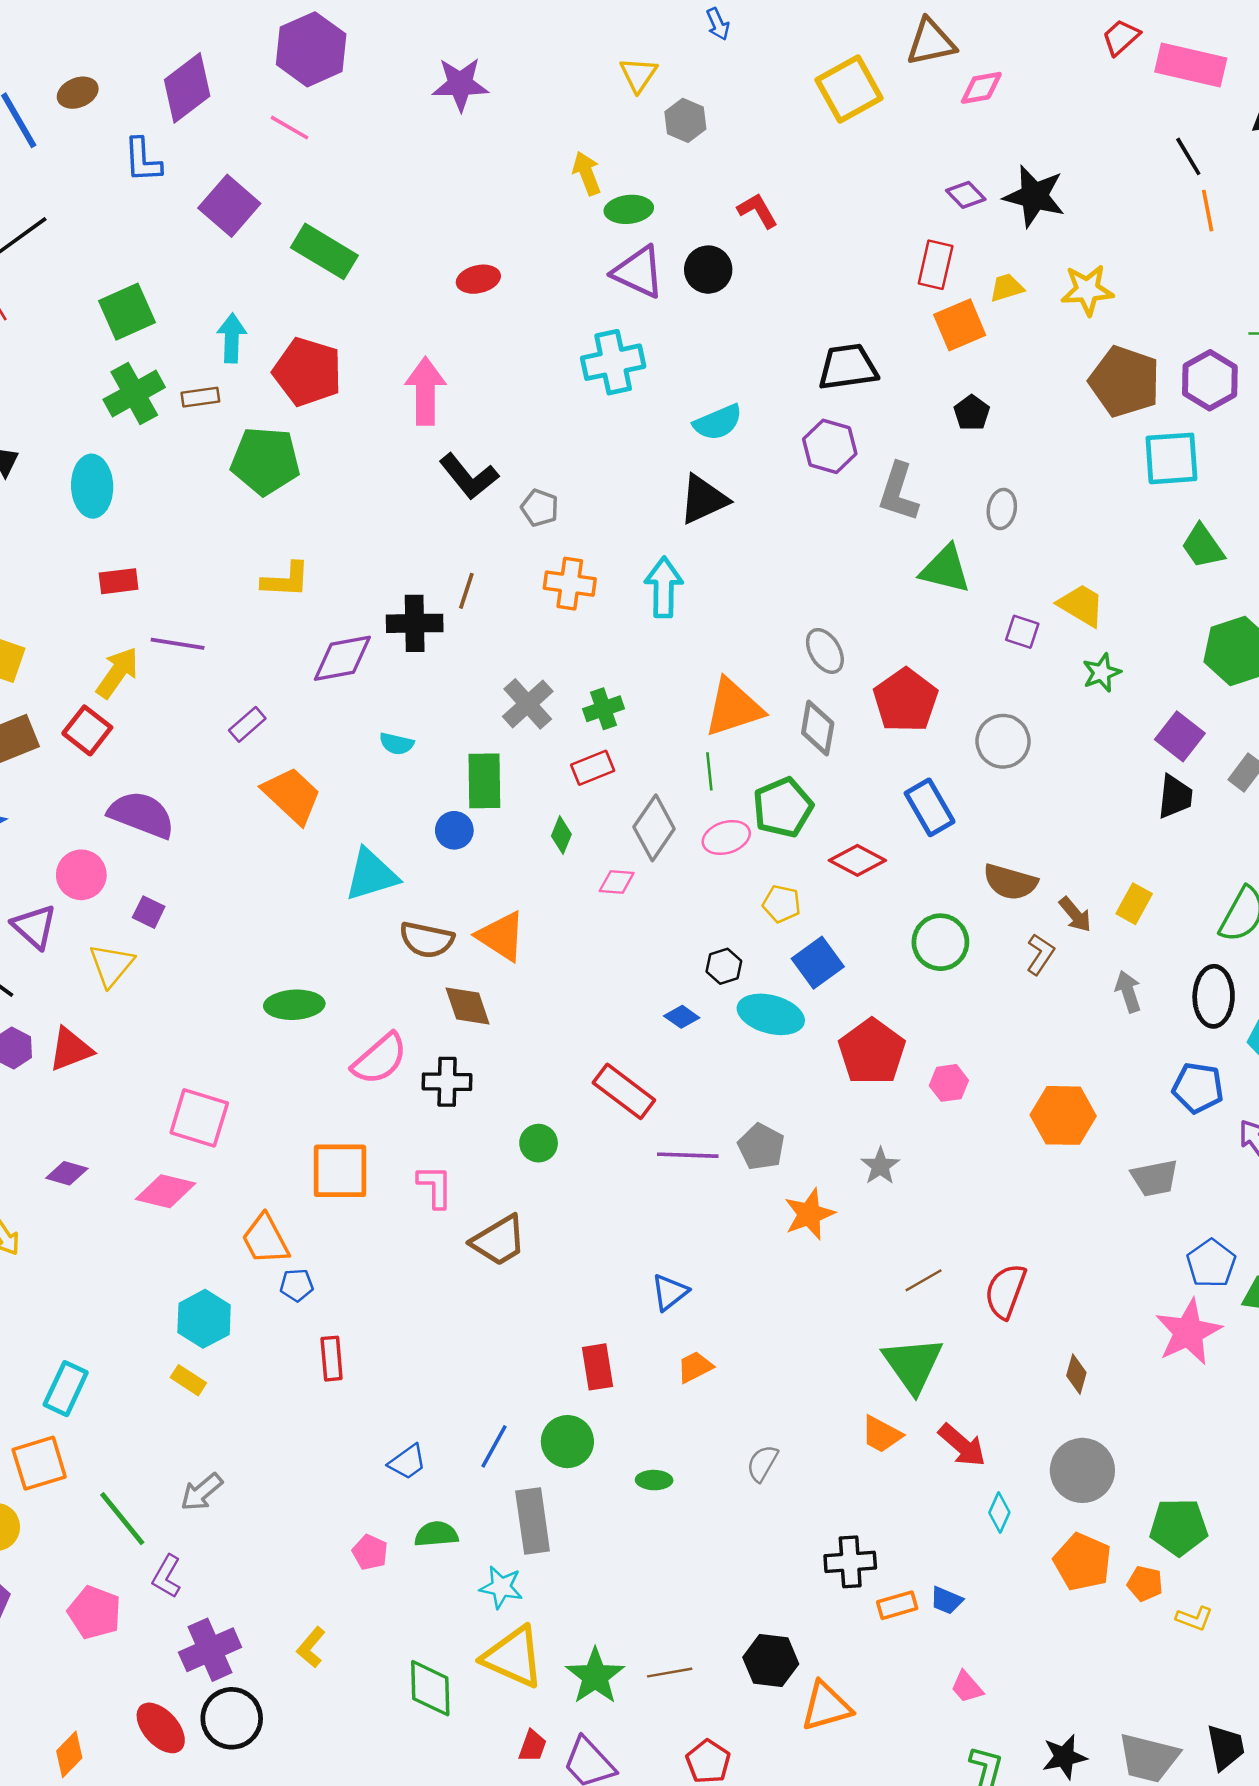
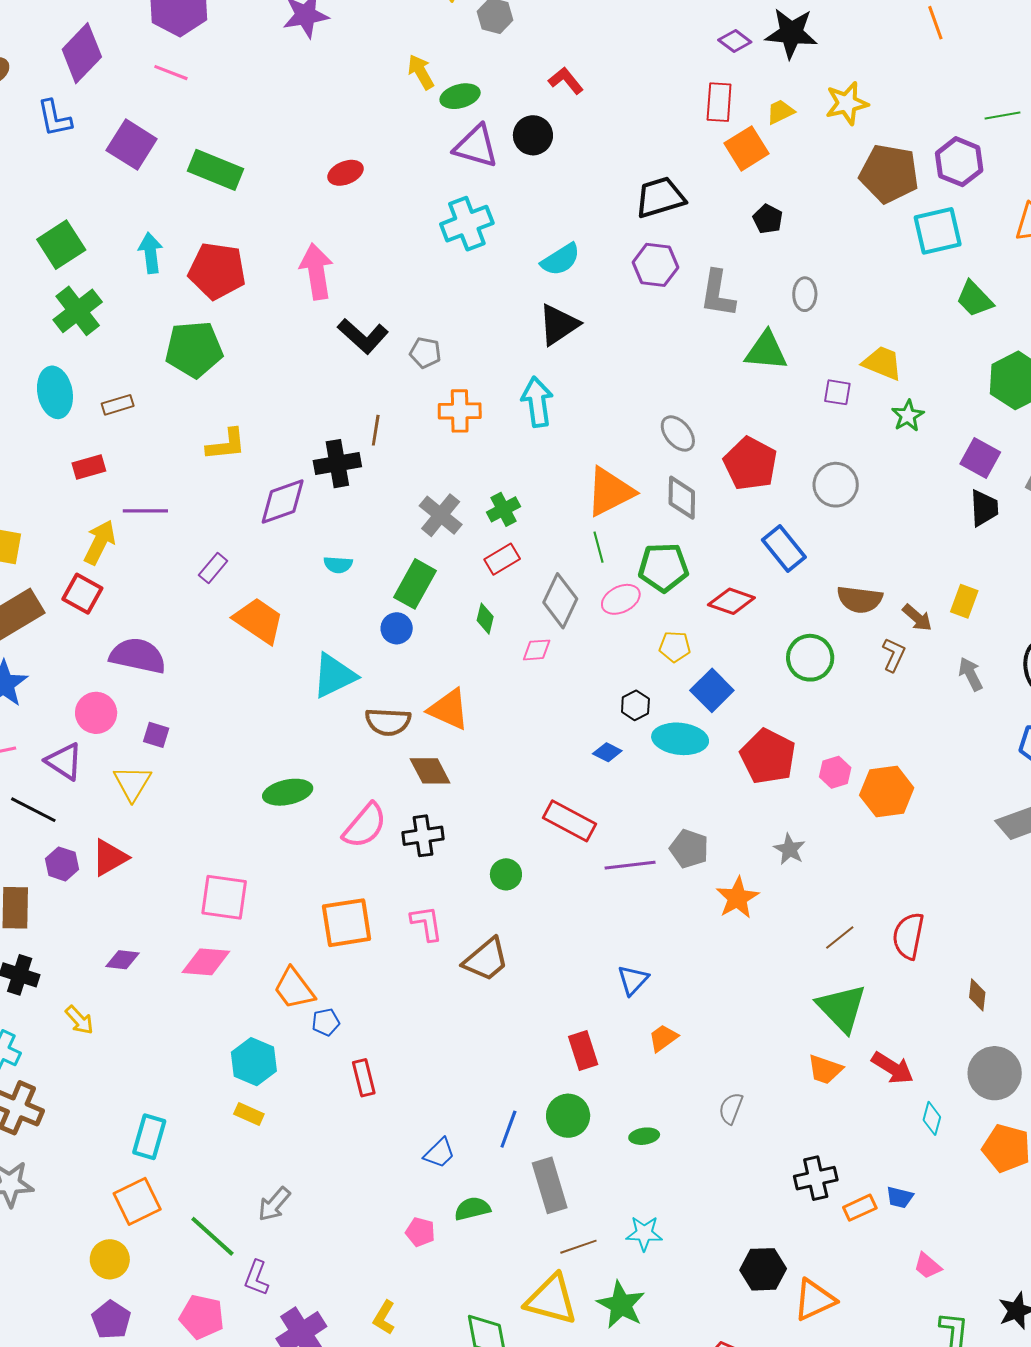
brown rectangle: (200, 397) -> (118, 405), moved
green rectangle: (484, 781) -> (415, 584), turned 39
green pentagon: (783, 807) -> (663, 567), turned 30
orange hexagon: (1063, 1115) -> (887, 791), moved
cyan star: (501, 1587) -> (644, 1233), moved
brown line: (670, 1673) -> (578, 1247), moved

